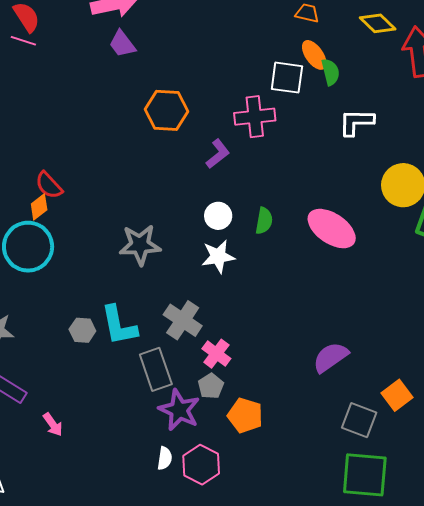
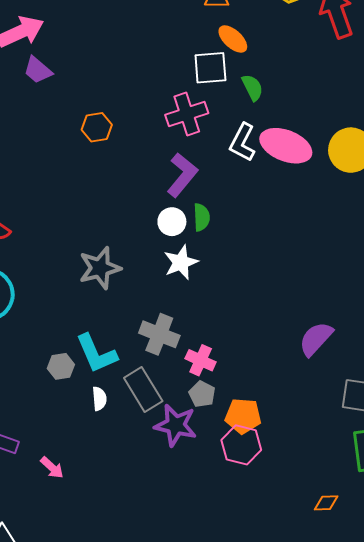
green semicircle: (331, 72) -> (252, 88), moved
orange hexagon: (167, 110) -> (97, 127), size x0.7
white L-shape: (356, 122) -> (242, 142), moved, turned -51
purple L-shape: (218, 154) -> (182, 175), moved, size x1.4
green semicircle: (264, 221) -> (202, 217), moved
pink ellipse: (332, 229) -> (286, 146), moved
white semicircle: (165, 458) -> (99, 399), moved
pink hexagon: (201, 465) -> (241, 445), moved

